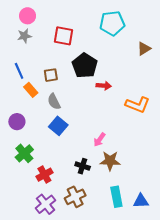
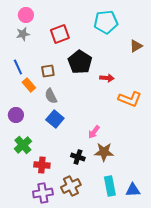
red square: (63, 36) -> (60, 34), turned -30
red arrow: (104, 86) -> (107, 78), moved
red cross: (44, 175) -> (42, 165), turned 35
purple cross: (46, 204) -> (43, 193), turned 30

